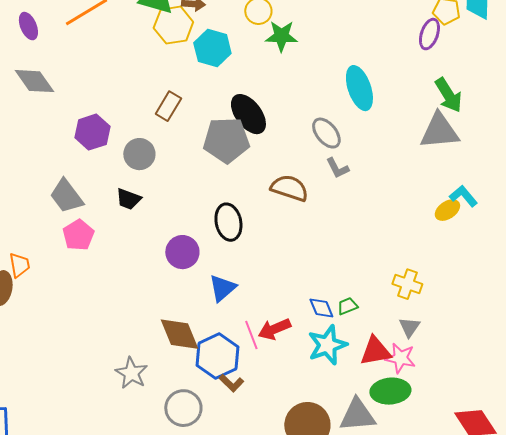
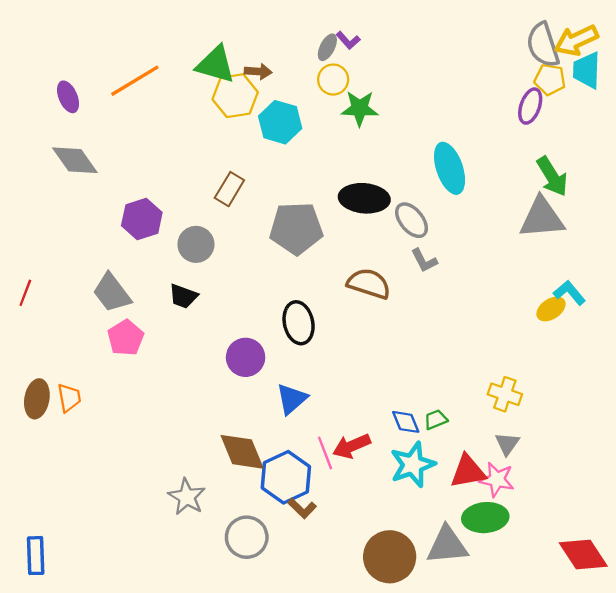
black ellipse: (248, 114) -> (364, 198), moved, turned -48
orange trapezoid: (19, 265) -> (69, 398), moved

